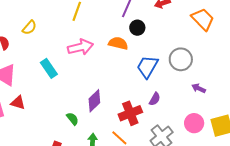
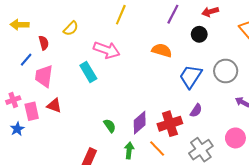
black circle: (137, 28) -> (199, 34), moved
pink arrow: (80, 47) -> (107, 50), moved, turned 30
purple diamond: (94, 101) -> (140, 123), moved

